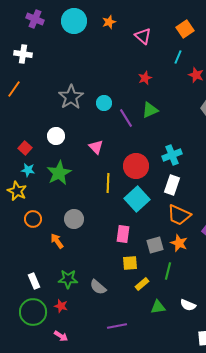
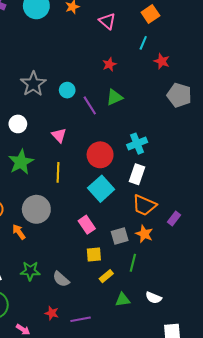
yellow line: (108, 183) -> (58, 172), moved
gray circle: (74, 219) -> (36, 209), size x1.4
pink rectangle: (123, 234) -> (87, 225), turned -42
red star: (61, 306) -> (52, 313), moved

